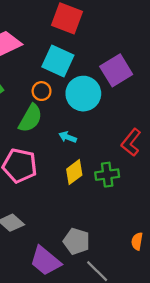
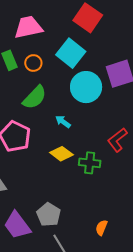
orange circle: (42, 91) -> (33, 63), moved
yellow diamond: (74, 172) -> (61, 154), turned 60

